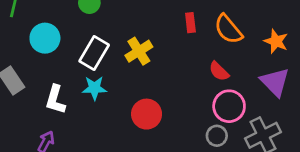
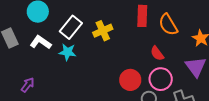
red rectangle: (190, 23) -> (142, 16), size x1.5
white L-shape: (55, 100) -> (41, 42), moved, turned 100
red circle: (147, 114) -> (130, 80), moved

